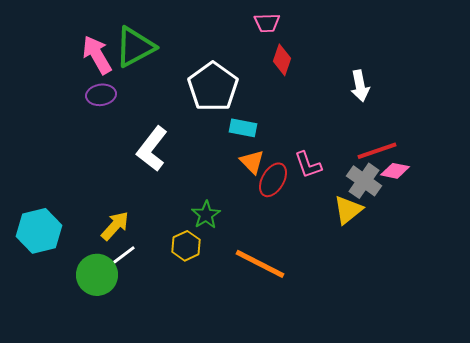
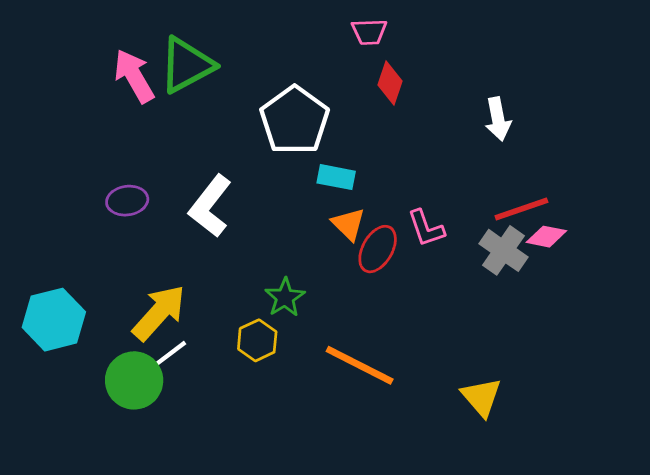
purple ellipse: (101, 95) -> (127, 201), moved
yellow triangle: (348, 210) -> (481, 397), moved, turned -32
yellow arrow: (115, 226) -> (159, 313), size x1.4

